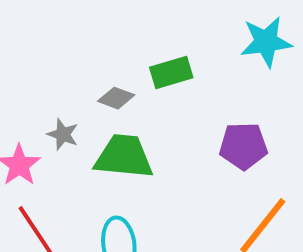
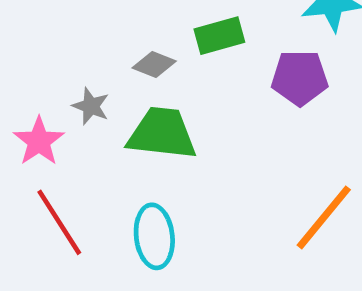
purple pentagon: (243, 146) -> (300, 78), moved

